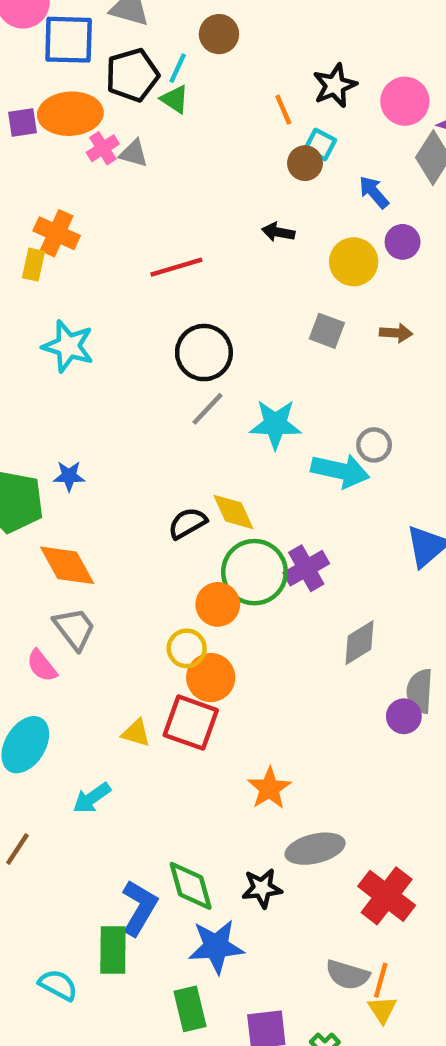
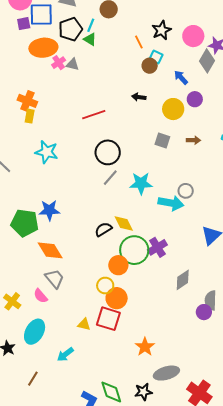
purple square: (23, 123) -> (24, 24), moved
orange cross: (57, 233) -> (27, 101), moved
blue star: (69, 476) -> (49, 210), size x1.5

